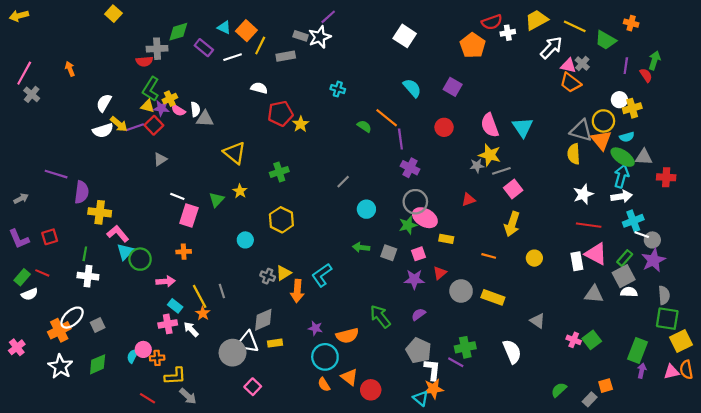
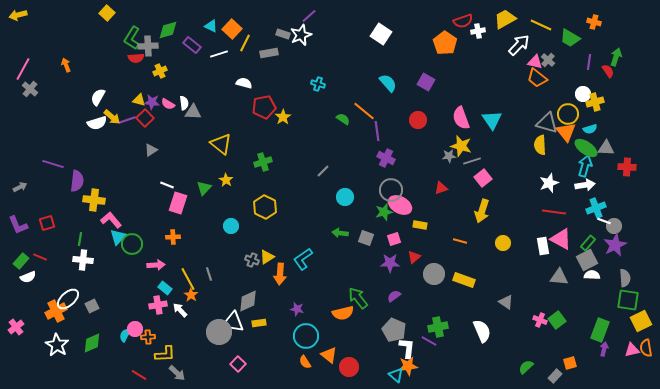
green L-shape: (151, 89) -> (132, 38), moved
yellow cross: (170, 99) -> (160, 71), moved
orange semicircle: (347, 336) -> (343, 313), moved

